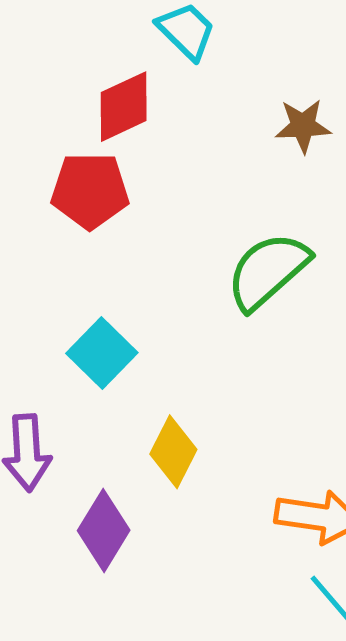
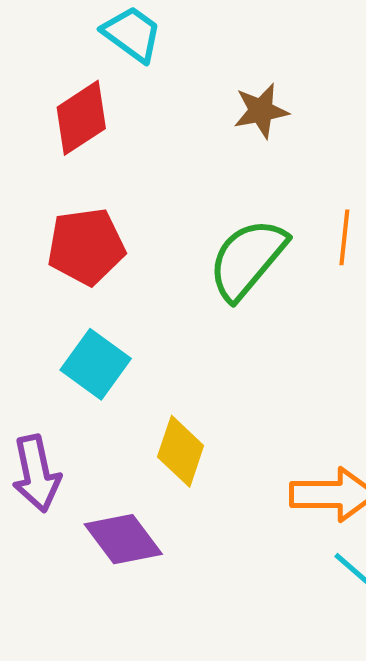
red pentagon: (90, 191) -> (86, 246), moved
purple diamond: (104, 530) -> (123, 539), turned -60

